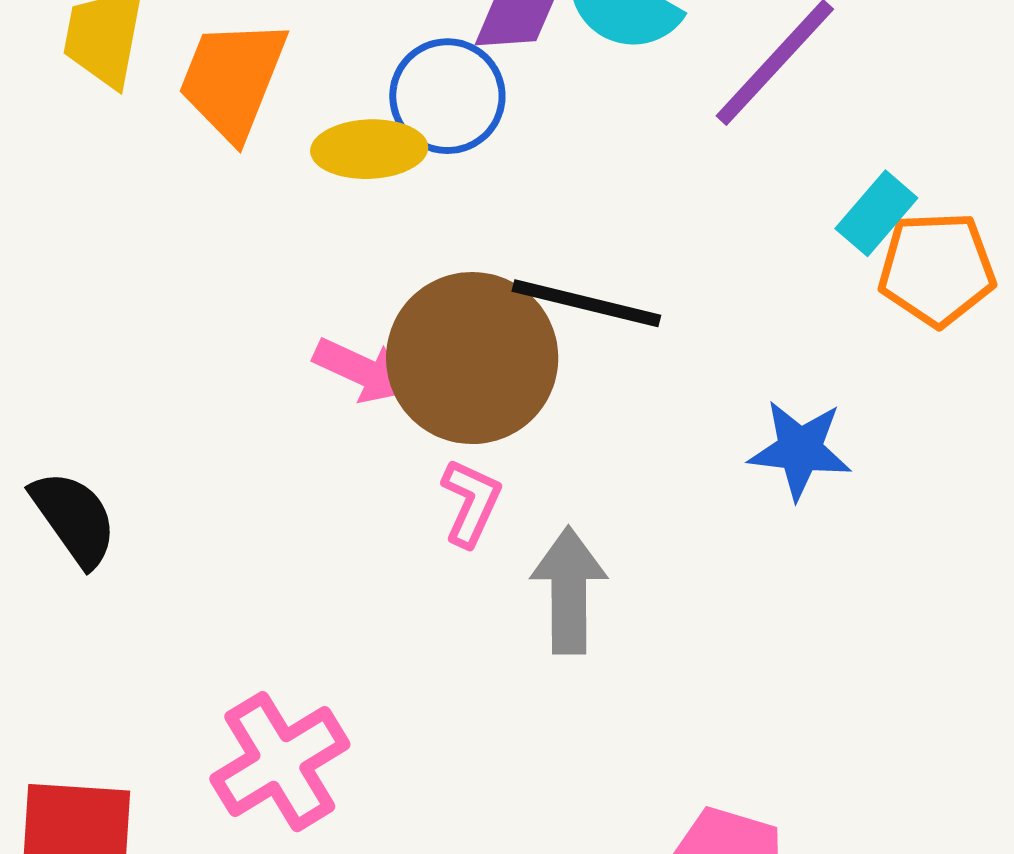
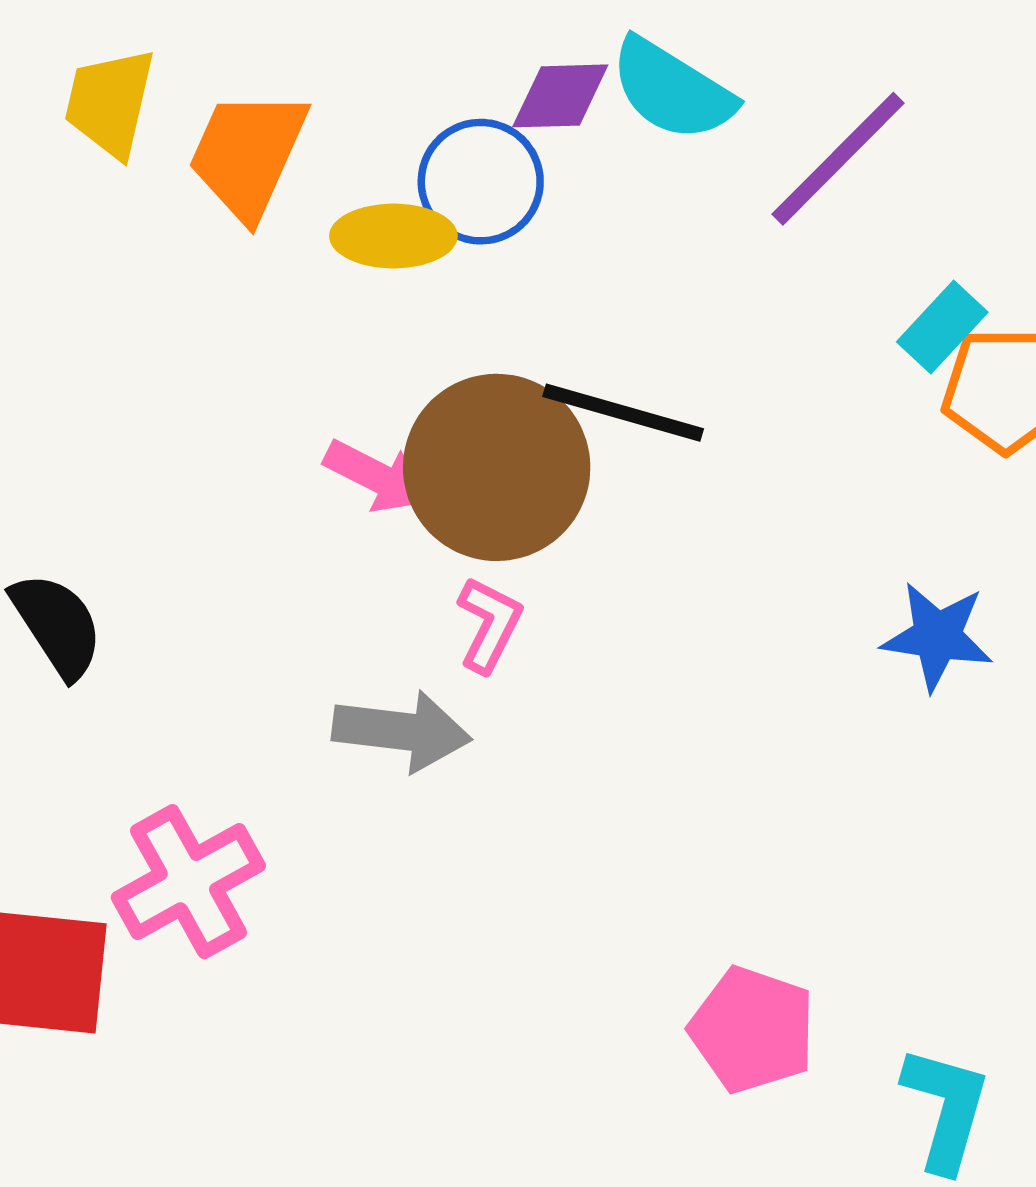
blue star: (800, 450) -> (937, 636), moved
gray arrow: (569, 590) -> (402, 731), moved, turned 95
pink cross: (280, 762) -> (188, 882), moved

